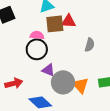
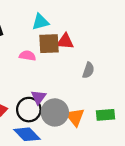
black circle: (37, 49) -> (29, 110), moved
purple triangle: (48, 70) -> (39, 97), turned 40

